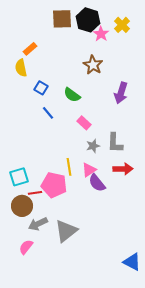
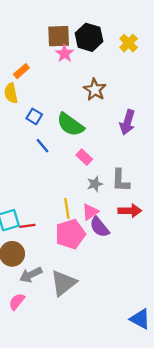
pink star: (101, 34) -> (65, 54), moved
green semicircle: (72, 95) -> (70, 125), size x1.4
pink pentagon: (54, 185) -> (70, 234), moved, turned -30
red line: (35, 193) -> (27, 226), moved

